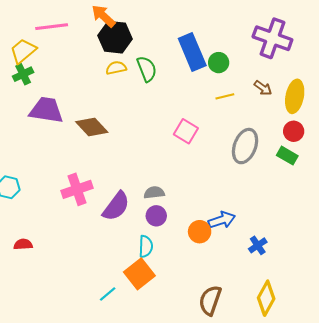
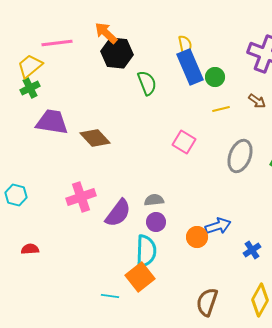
yellow semicircle: (116, 68) -> (185, 45), moved, turned 90
cyan semicircle: (146, 246) -> (146, 251), size x1.5
cyan line: (108, 294) -> (110, 296), turned 48

